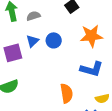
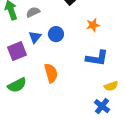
orange star: (91, 36) -> (93, 25), size x0.6
orange semicircle: (67, 93) -> (51, 73), moved

